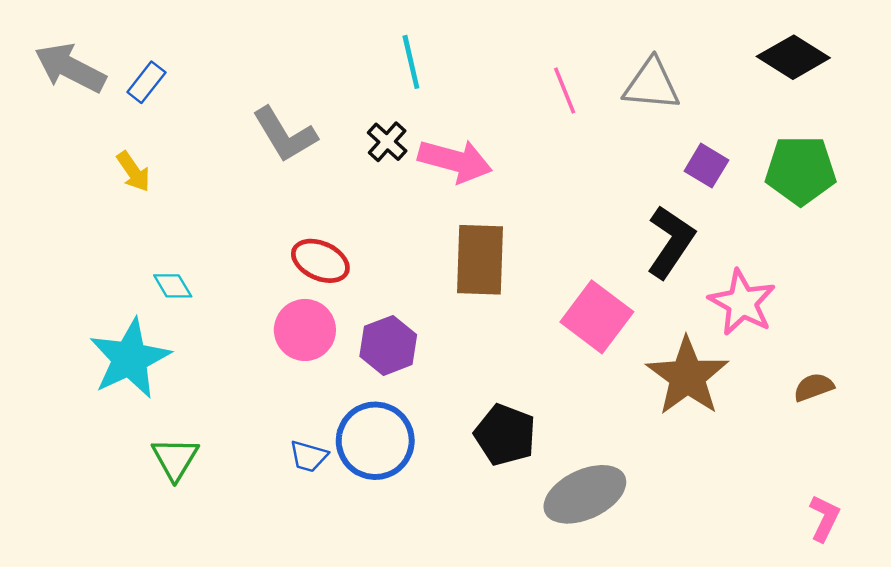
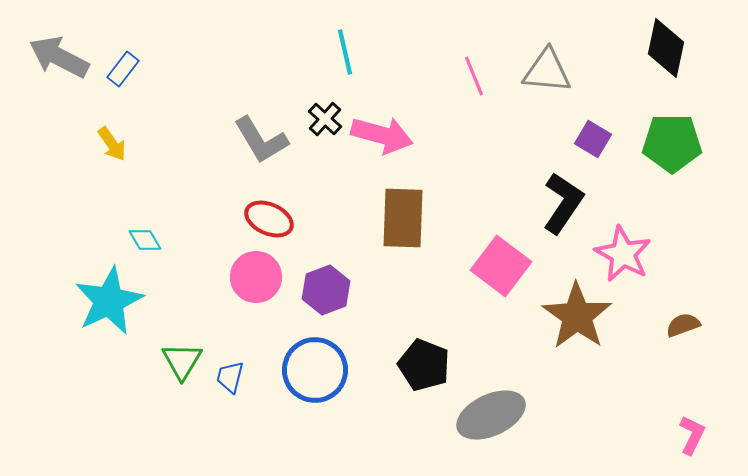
black diamond: (793, 57) -> (666, 48), turned 70
gray L-shape: (285, 135) -> (261, 140), moved
blue trapezoid: (309, 456) -> (230, 377), moved, turned 88
green triangle: (175, 459) -> (182, 361), moved

